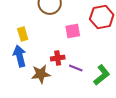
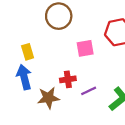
purple line: (76, 68) -> (89, 91), turned -48

